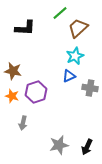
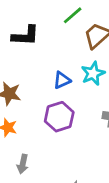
blue triangle: (69, 76) -> (62, 80), moved
purple hexagon: (36, 92) -> (59, 117), moved

